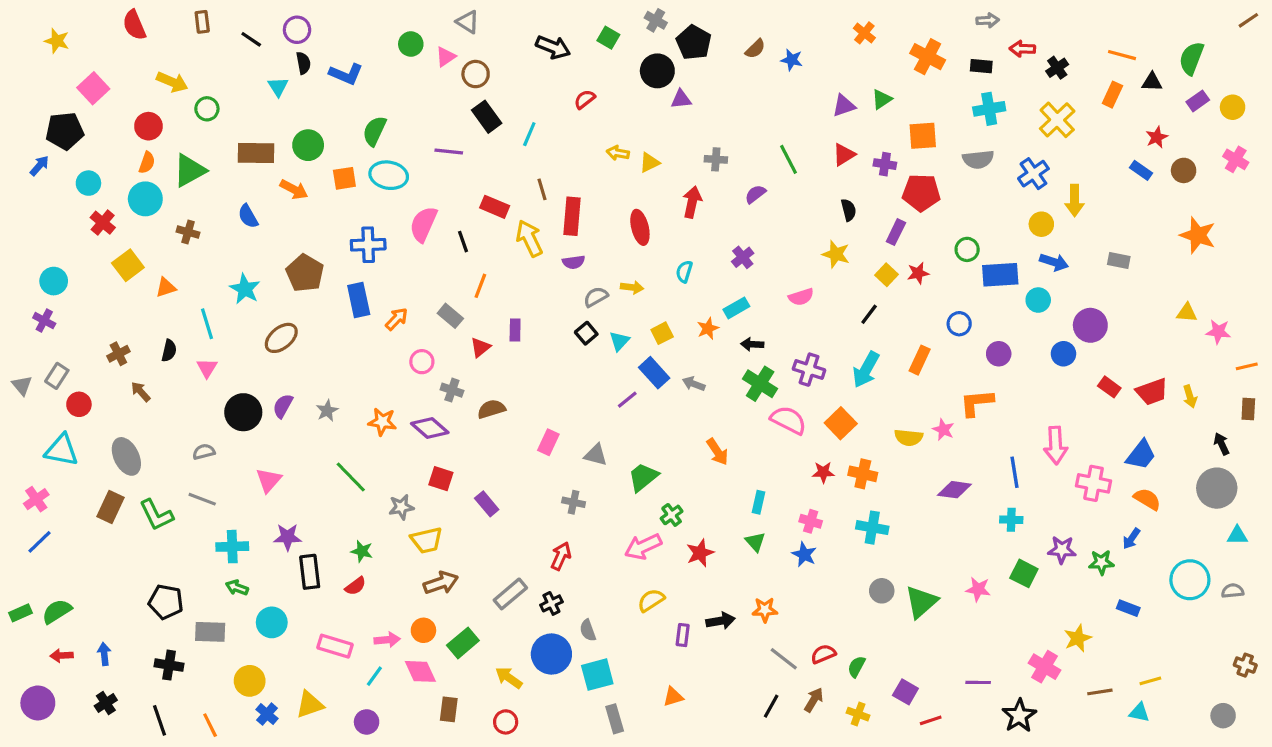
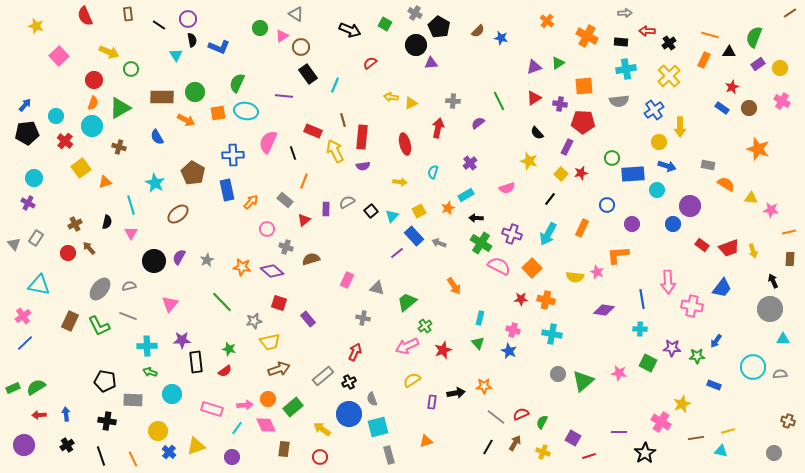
black pentagon: (65, 131) -> (27, 133), moved
black semicircle: (849, 210) -> (537, 133), turned 152
gray semicircle: (596, 297) -> (347, 202), moved
red circle: (79, 404) -> (68, 253), moved
gray ellipse: (126, 456) -> (100, 289), moved, turned 65
orange semicircle: (1147, 499) -> (726, 184), moved

